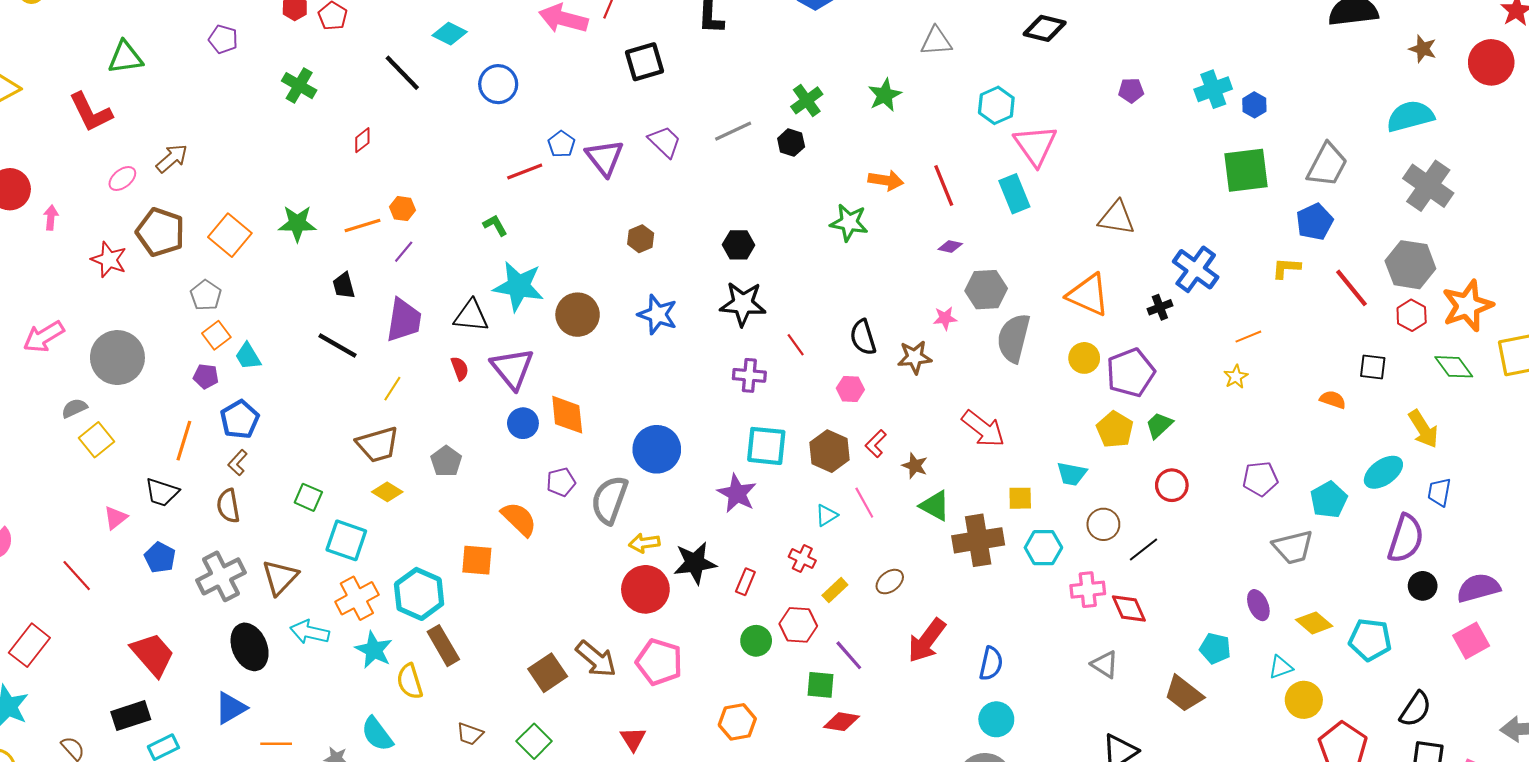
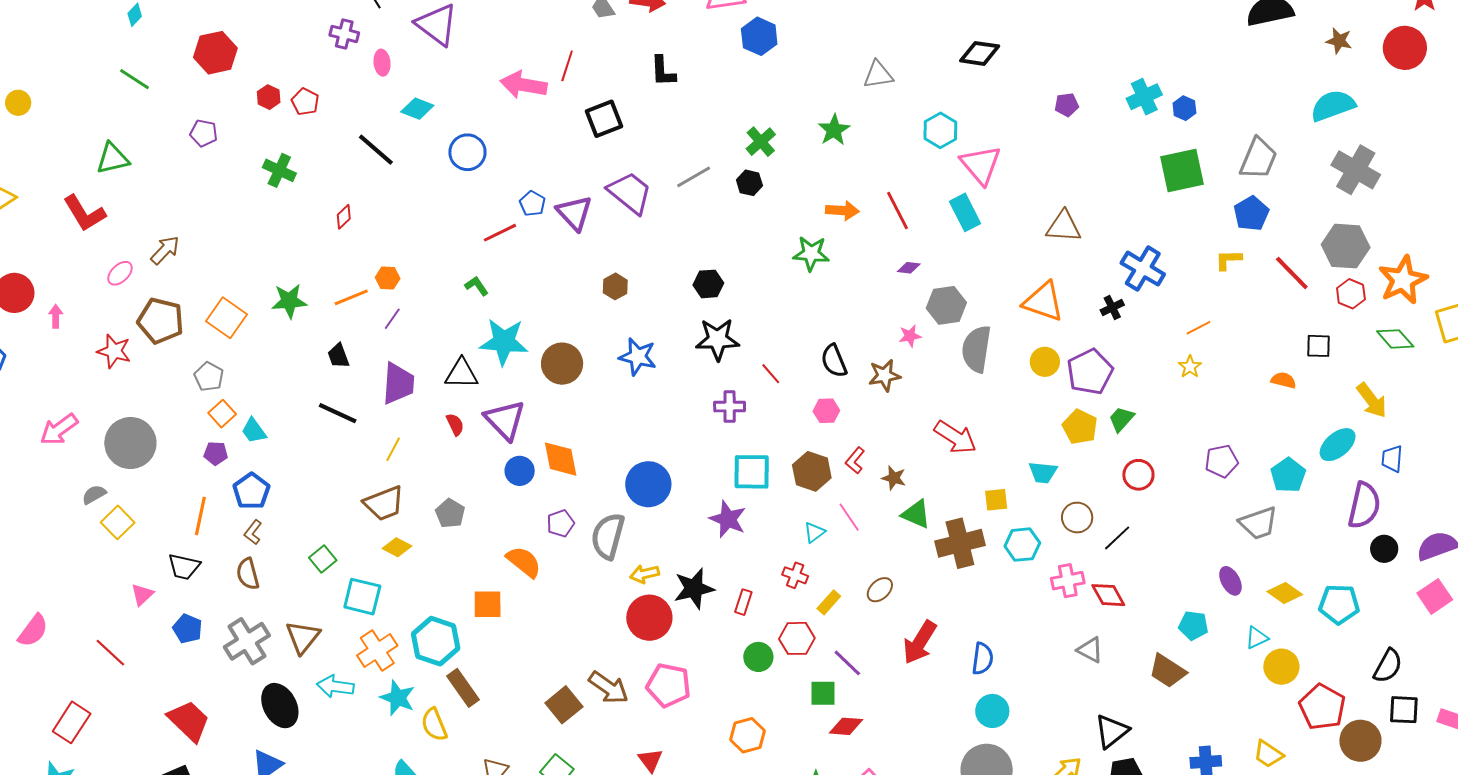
purple trapezoid: (665, 142) -> (630, 193), size x1.4
green square: (308, 497) -> (323, 559), turned 32

